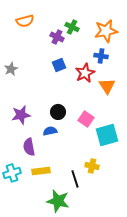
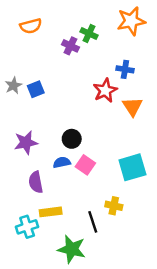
orange star: (106, 31) -> (131, 21), moved
blue square: (59, 65) -> (36, 89), moved
pink square: (86, 119) -> (85, 165), moved
cyan cross: (12, 173) -> (27, 227), moved

